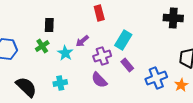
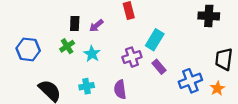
purple arrow: (82, 41) -> (96, 26), moved
purple semicircle: (99, 80) -> (120, 89), moved, turned 36

